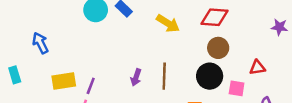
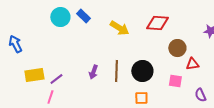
brown circle: (218, 48) -> (177, 48), moved
black circle: (210, 76) -> (142, 71), moved
purple line: (91, 86) -> (56, 79), turned 32

